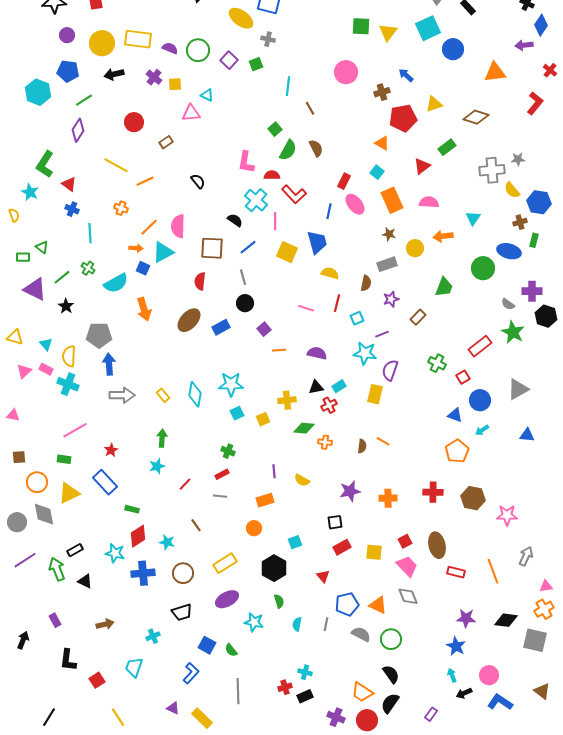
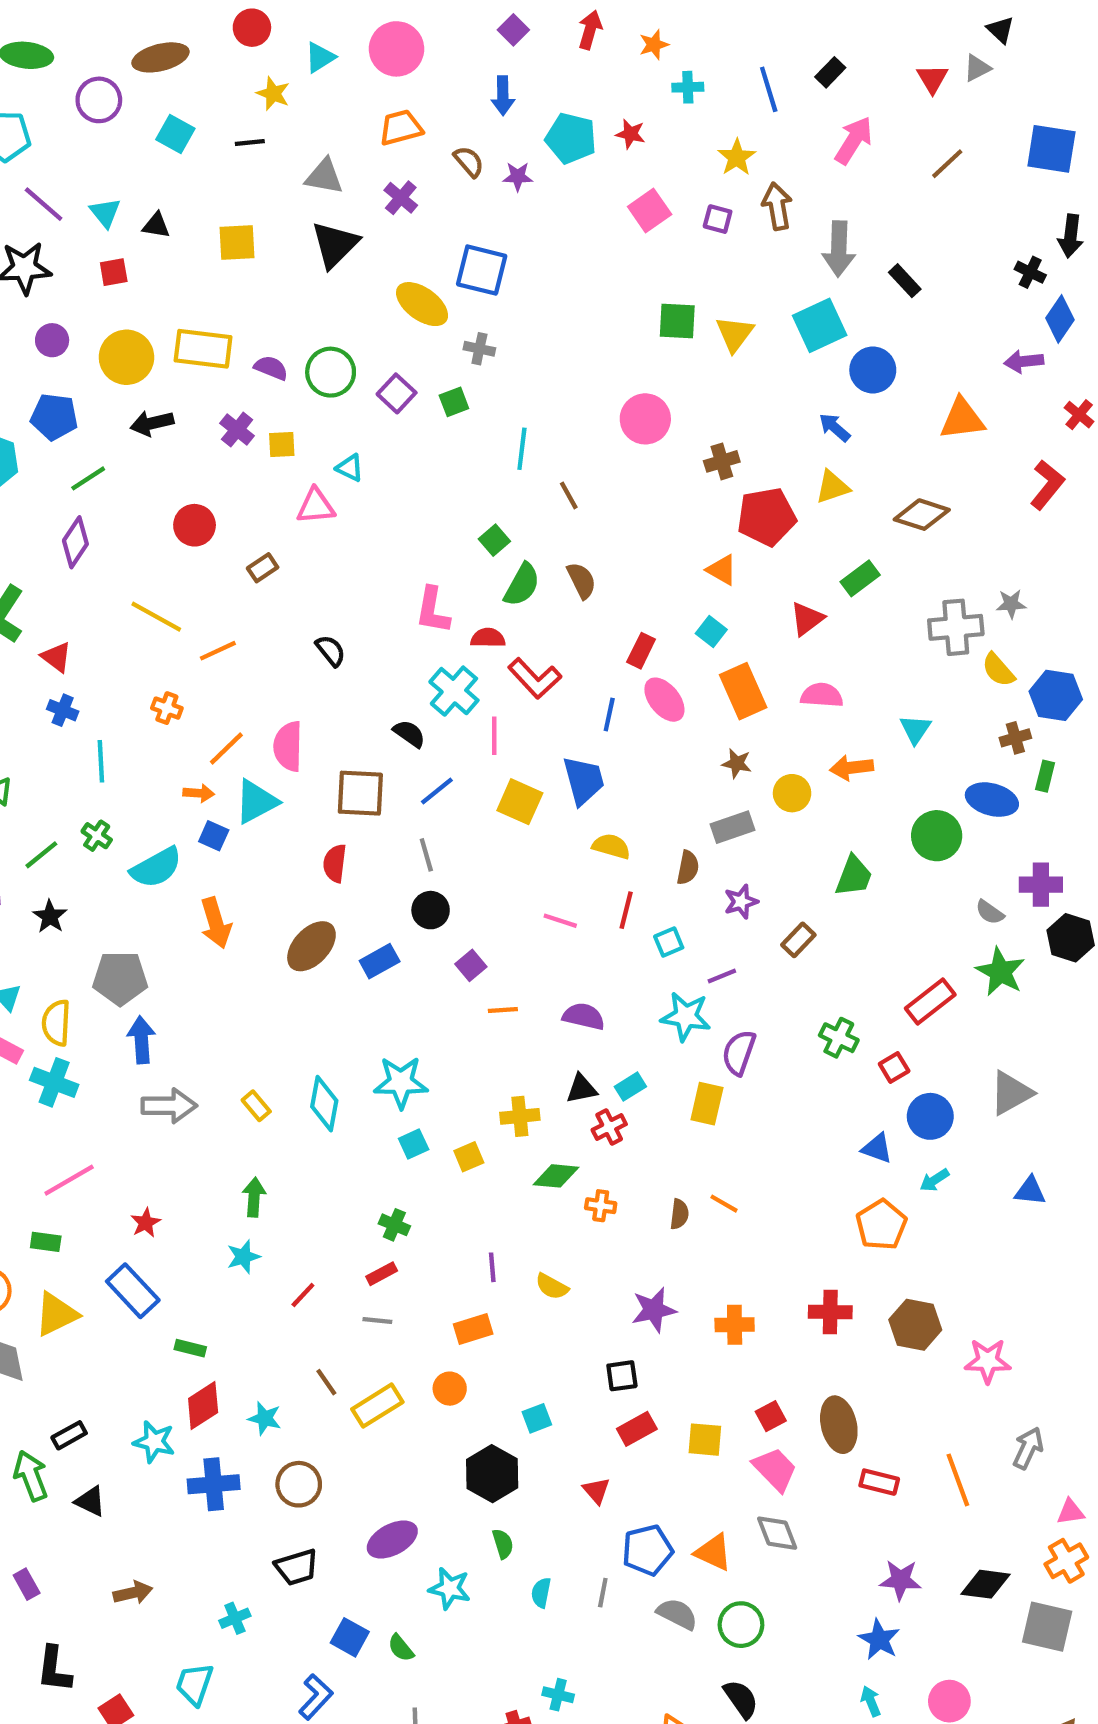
blue arrow: (406, 75) -> (835, 427), moved
yellow rectangle: (225, 563) -> (377, 1406), moved

